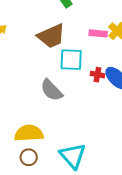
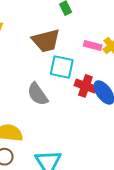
red cross: (97, 75) -> (85, 86), size x1.5

